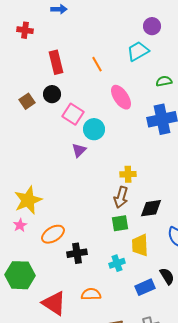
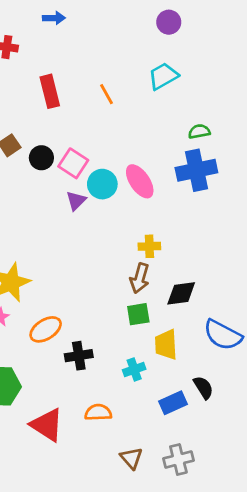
purple circle: (152, 26) -> (169, 22), moved
green semicircle: (164, 81) -> (199, 131), moved
black circle: (52, 94) -> (41, 158), moved
pink ellipse: (121, 97) -> (140, 181), moved
purple triangle: (79, 150) -> (76, 201), moved

